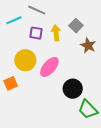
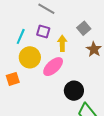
cyan line: (14, 20) -> (21, 36), moved, turned -49
yellow arrow: (56, 33) -> (62, 43), moved

